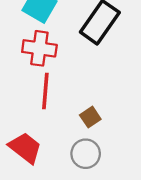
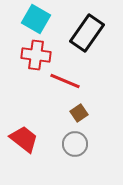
red line: (45, 91) -> (65, 81), moved, turned -72

